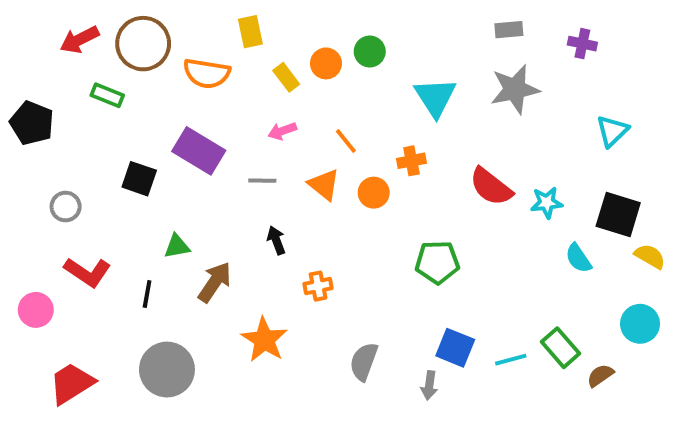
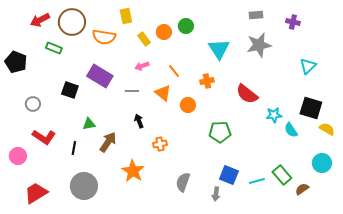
orange circle: (374, 193) -> (188, 105), moved
cyan star: (547, 203) -> (274, 115), moved

